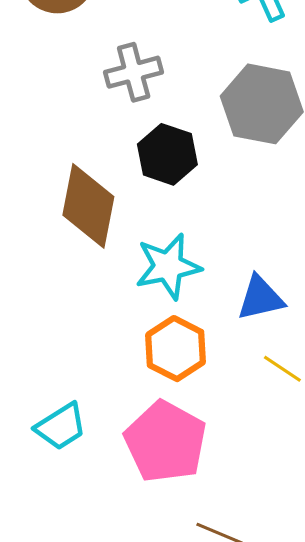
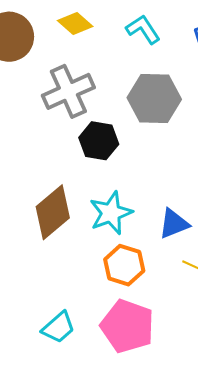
gray cross: (134, 72) -> (68, 91), size x1.4
brown diamond: (88, 206) -> (53, 212), moved, turned 48

